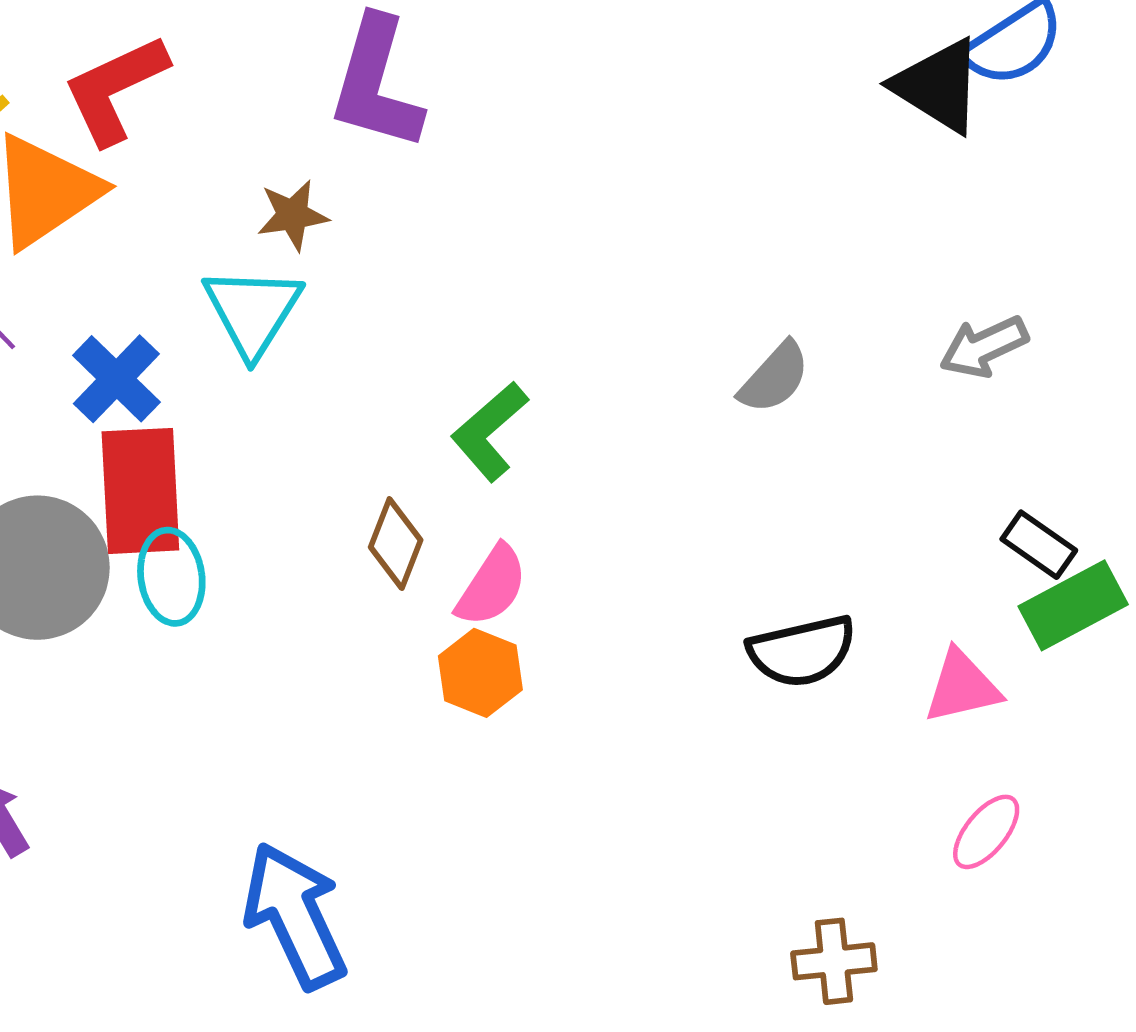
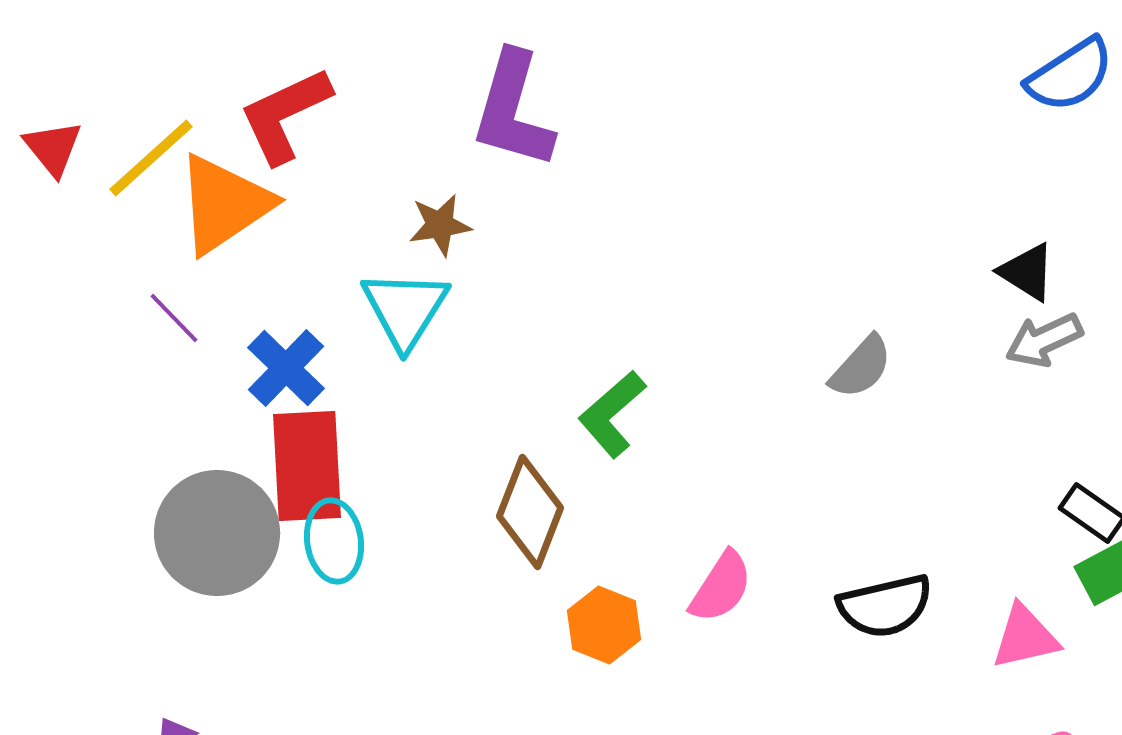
black triangle: (938, 86) -> (1027, 272), moved, size x0.7
brown diamond: (396, 544) -> (530, 512), size x1.4
pink semicircle: (492, 586) -> (721, 587), moved

